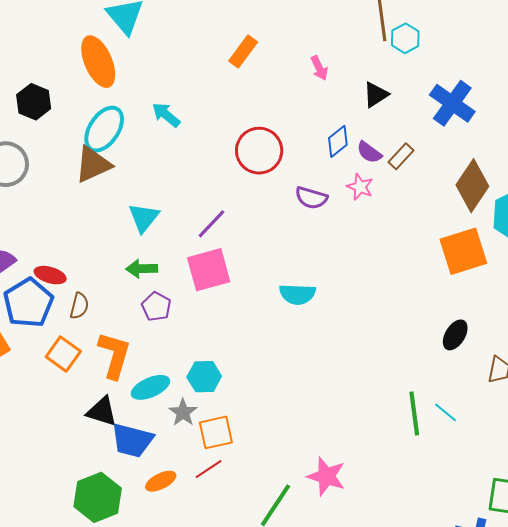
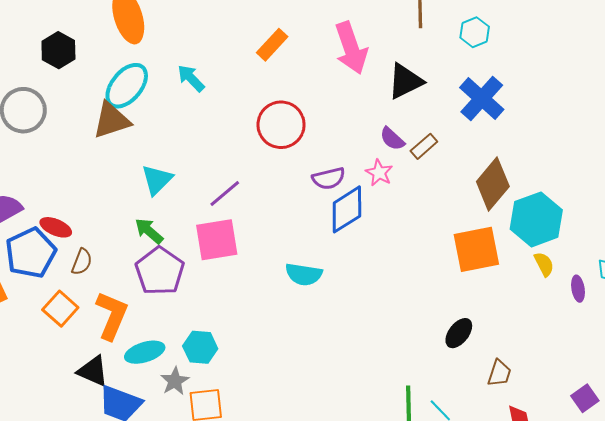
cyan hexagon: (405, 38) -> (475, 32), moved
orange rectangle: (243, 51) -> (272, 45), moved
pink arrow: (319, 68) -> (351, 48), size x2.0
black triangle: (376, 95) -> (405, 81), size x1.4
blue diamond: (338, 141) -> (347, 209), moved, size x1.5
purple semicircle: (311, 198) -> (329, 178), turned -36
green arrow: (142, 269) -> (149, 231), turned 36
purple pentagon: (156, 307) -> (160, 271), size x1.6

